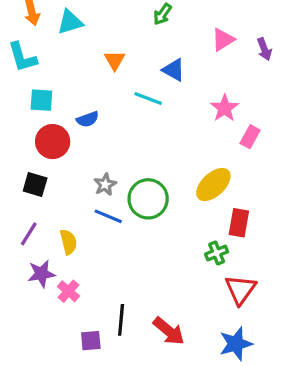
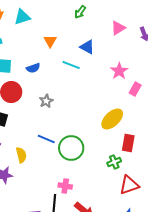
blue semicircle: (88, 119) -> (33, 68), moved
gray star: (105, 185) -> (46, 101), moved
green circle: (148, 199) -> (71, 148), moved
red triangle: (240, 290) -> (129, 185), turned 35
pink cross: (68, 291) -> (65, 186), moved, turned -32

